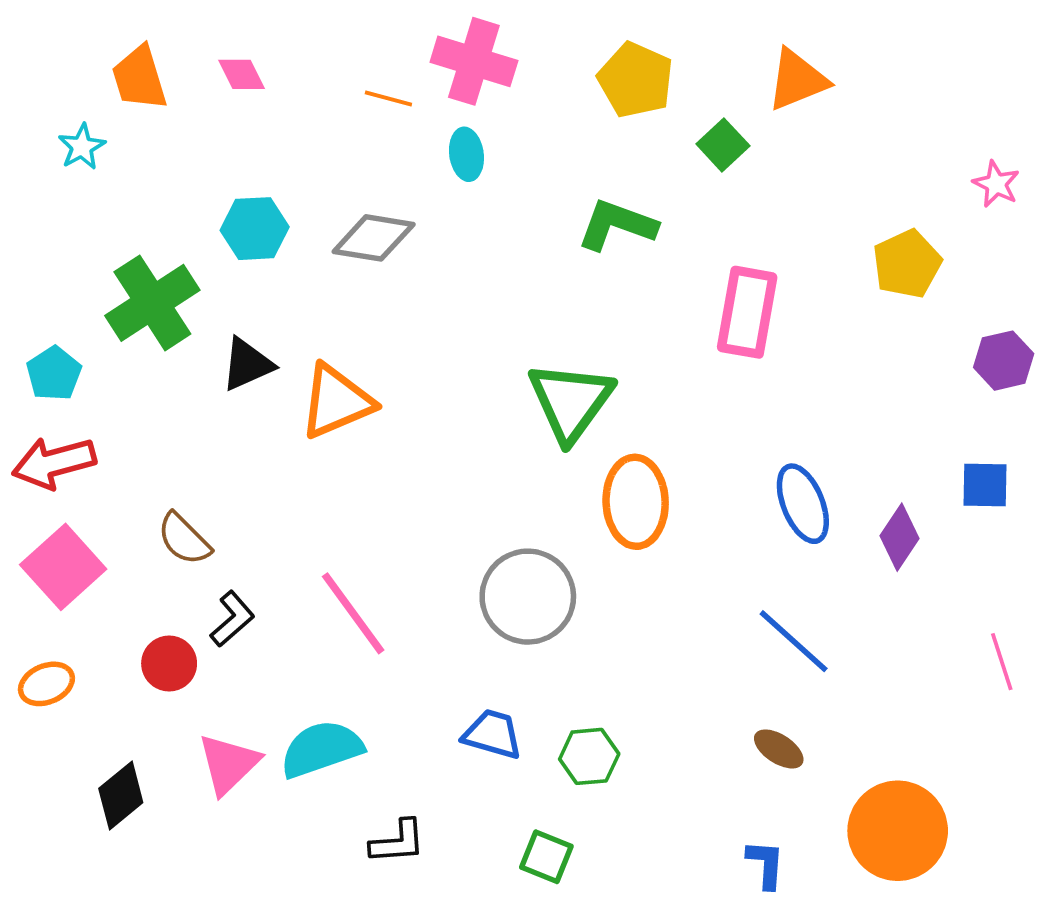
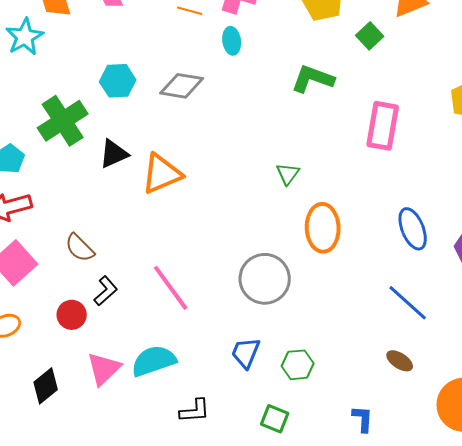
cyan star: (82, 147) -> (25, 37), size x1.5
green triangle: (571, 401) -> (288, 174), size x0.5
blue trapezoid: (493, 734) -> (246, 353), turned -84
blue L-shape: (766, 864) -> (363, 419), moved

